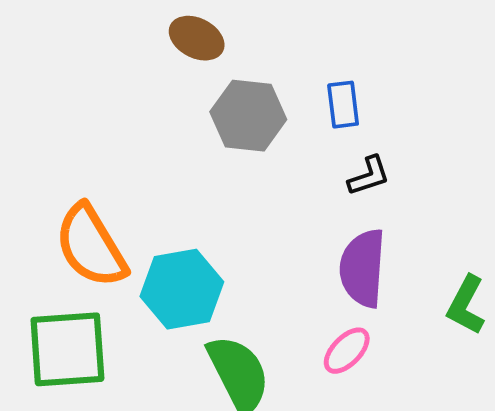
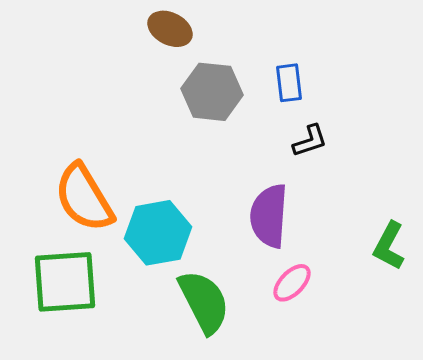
purple semicircle: (363, 268) -> (269, 216), moved

